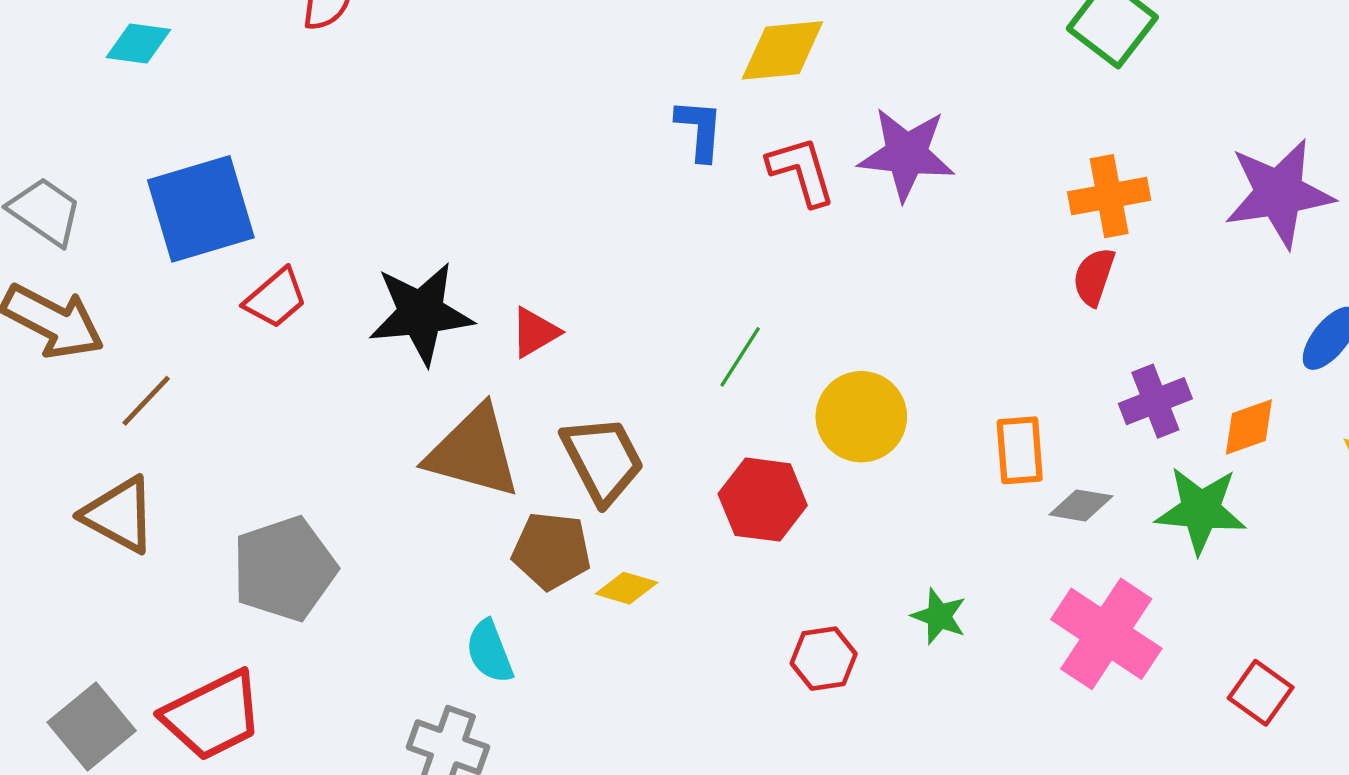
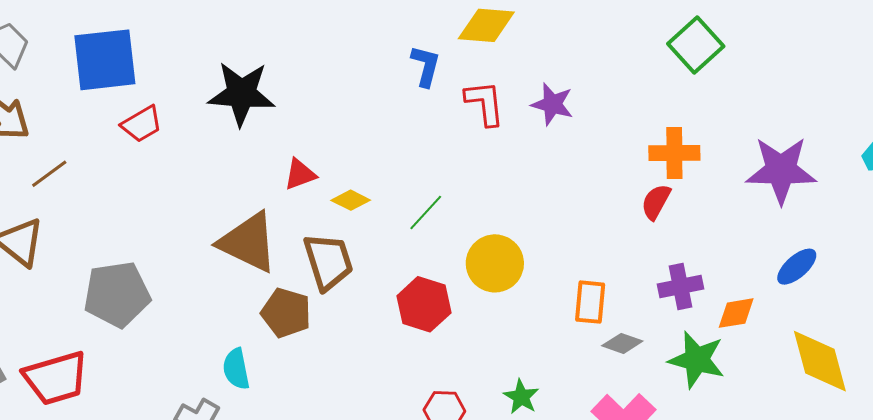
purple star: (906, 154) -> (552, 104), size x0.7
black star: (421, 313) -> (241, 94), moved
yellow diamond: (627, 588) -> (351, 200), moved

